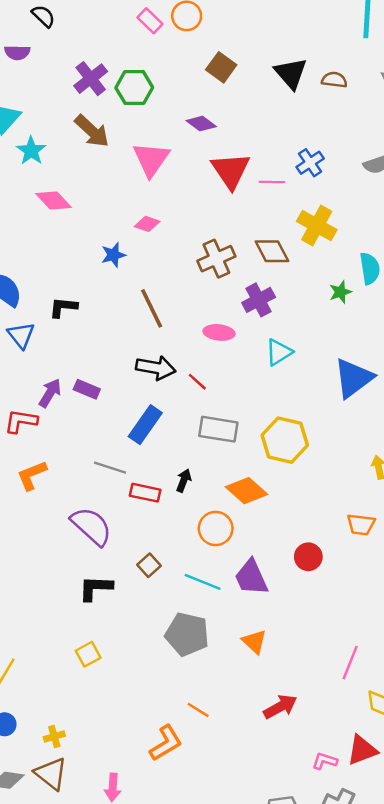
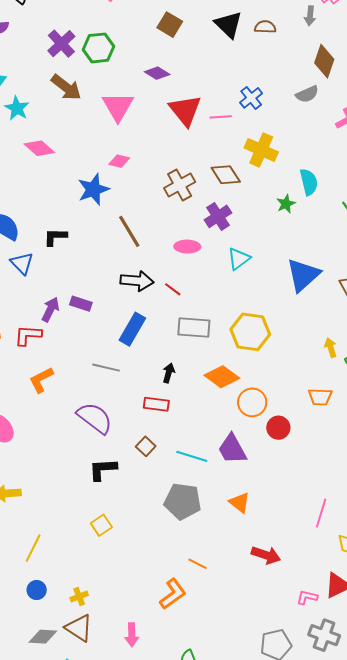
blue star: (113, 255) -> (93, 189), size x1.5
red rectangle: (145, 493) -> (156, 404), moved
orange circle: (216, 528) -> (252, 402), moved
red arrow: (280, 707) -> (266, 555), turned 52

